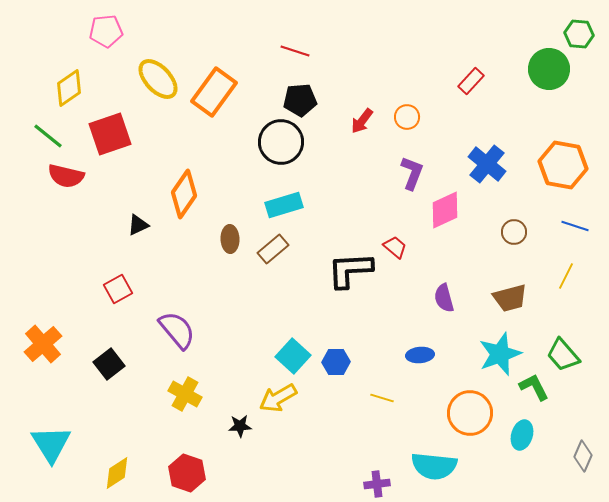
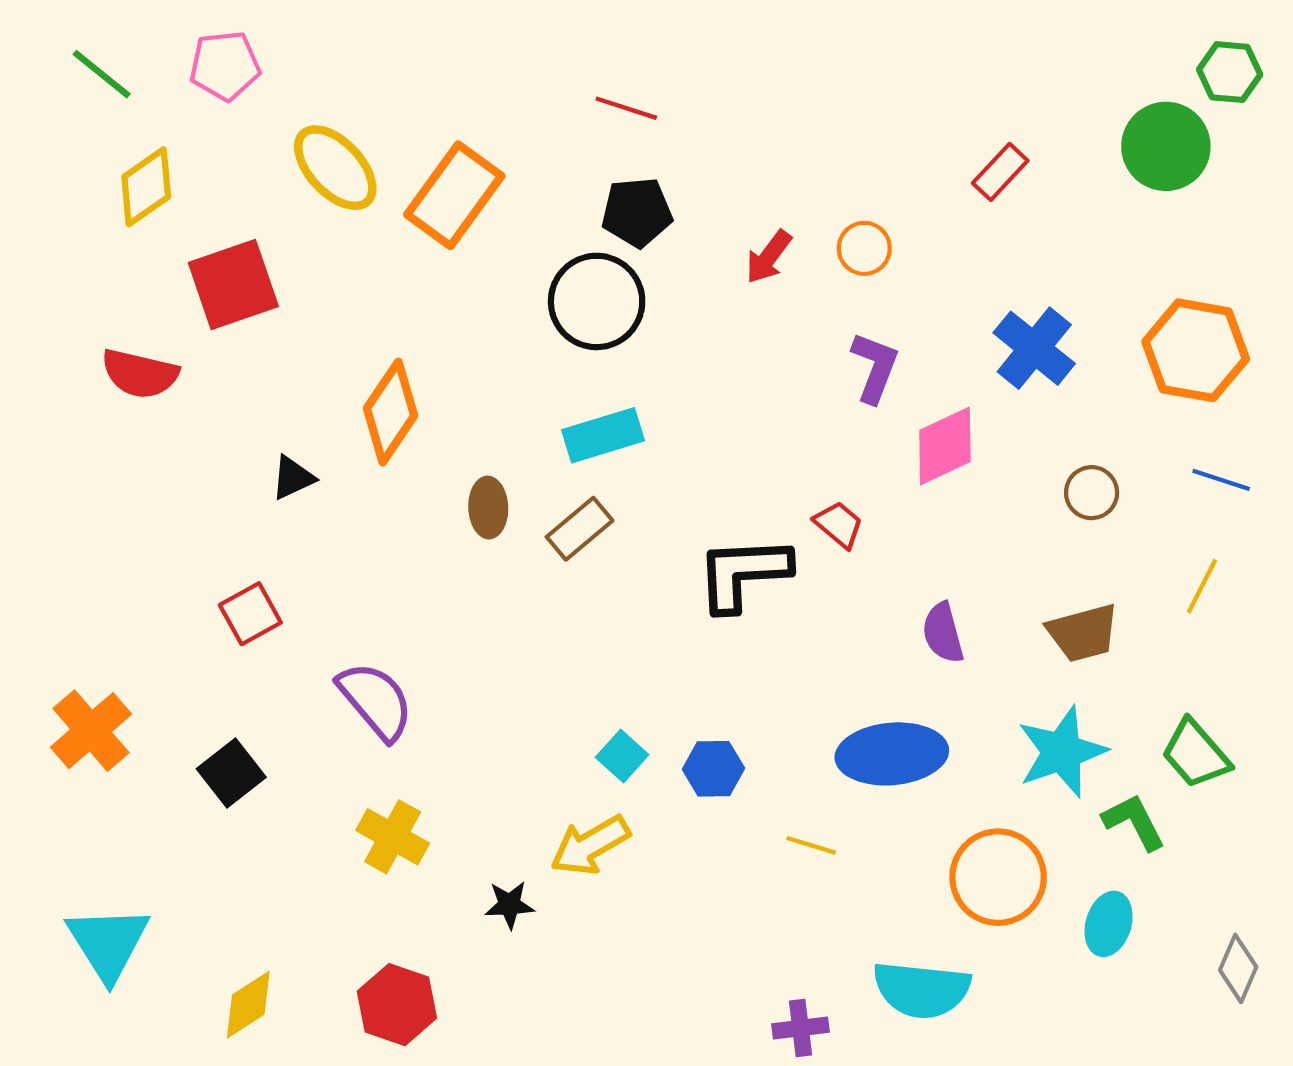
green line: (48, 136) -> (102, 74), moved
blue ellipse: (420, 355) -> (892, 754), size x1.8
cyan square: (293, 356) -> (622, 756), size x0.7

